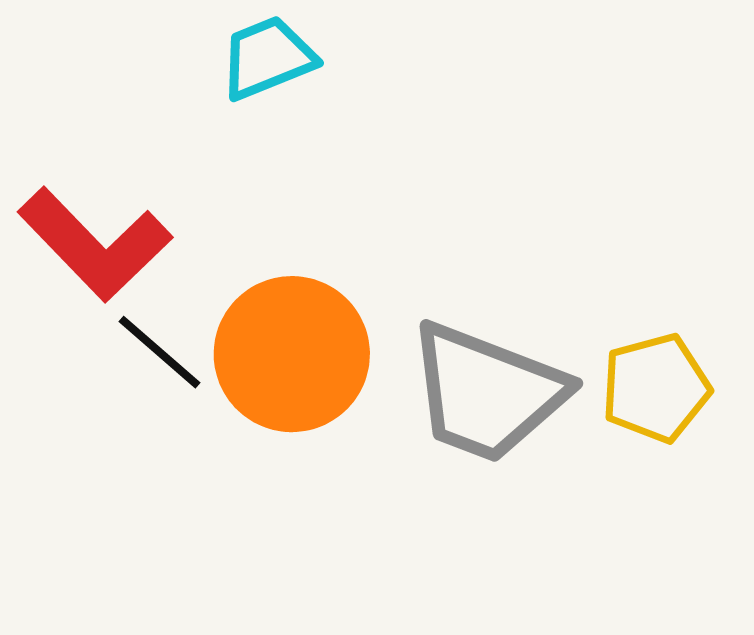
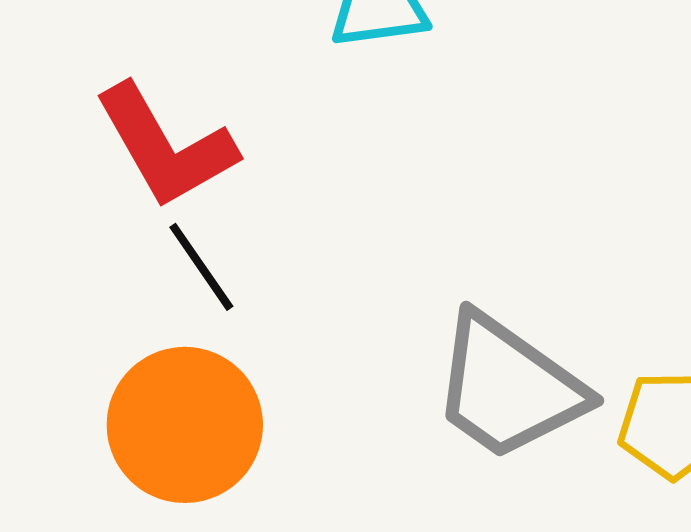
orange circle: (292, 354) -> (185, 425), moved

